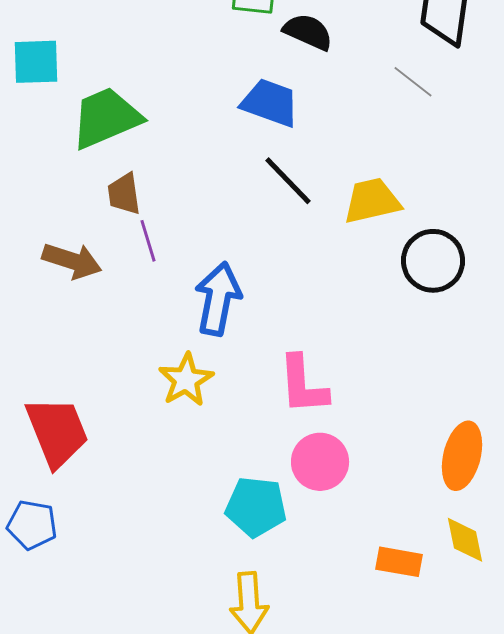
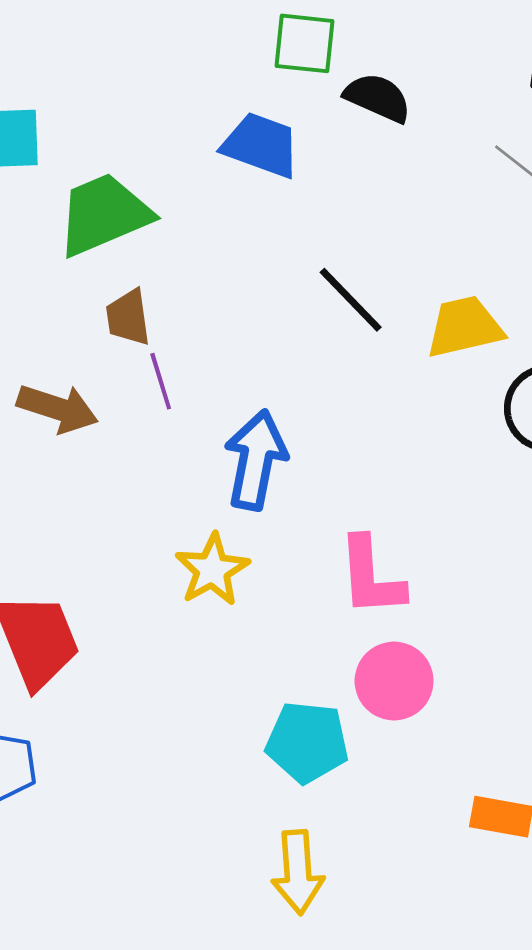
blue trapezoid: (270, 103) -> (261, 145), moved

